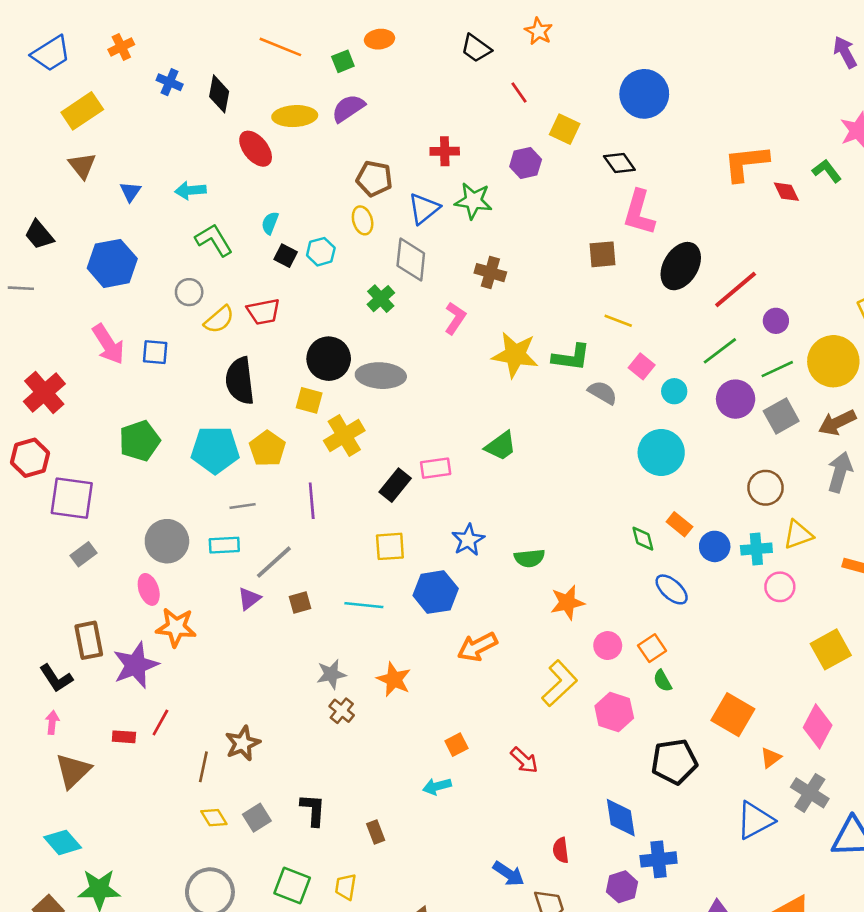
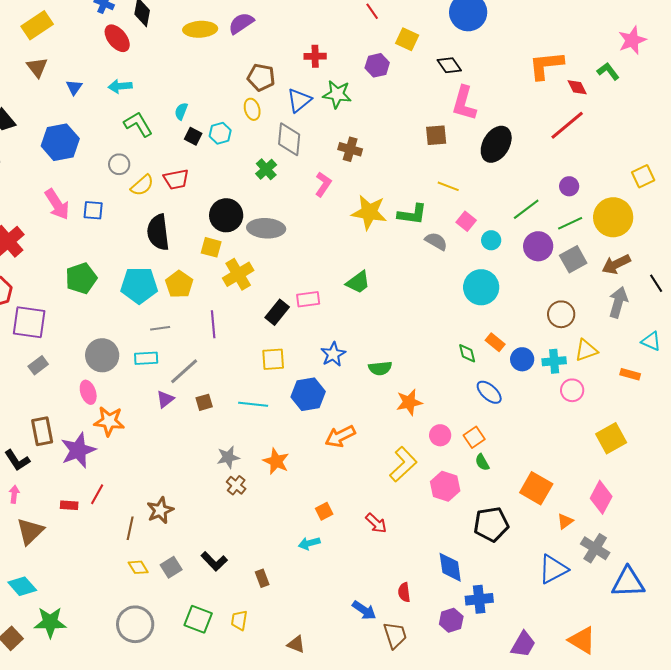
red ellipse: (256, 149) -> (117, 38), moved
red line: (736, 290) -> (567, 125), moved
black L-shape: (313, 810) -> (214, 561), turned 132

